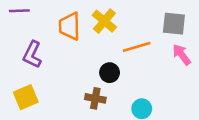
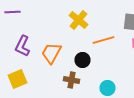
orange trapezoid: (70, 26) -> (52, 53), moved, turned 30

